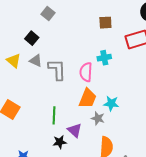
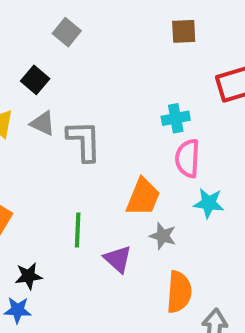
brown square: (105, 23) -> (184, 31), moved
pink semicircle: (86, 72) -> (188, 158), moved
cyan star: (111, 103) -> (209, 203), moved
black star: (60, 142) -> (29, 276), moved

